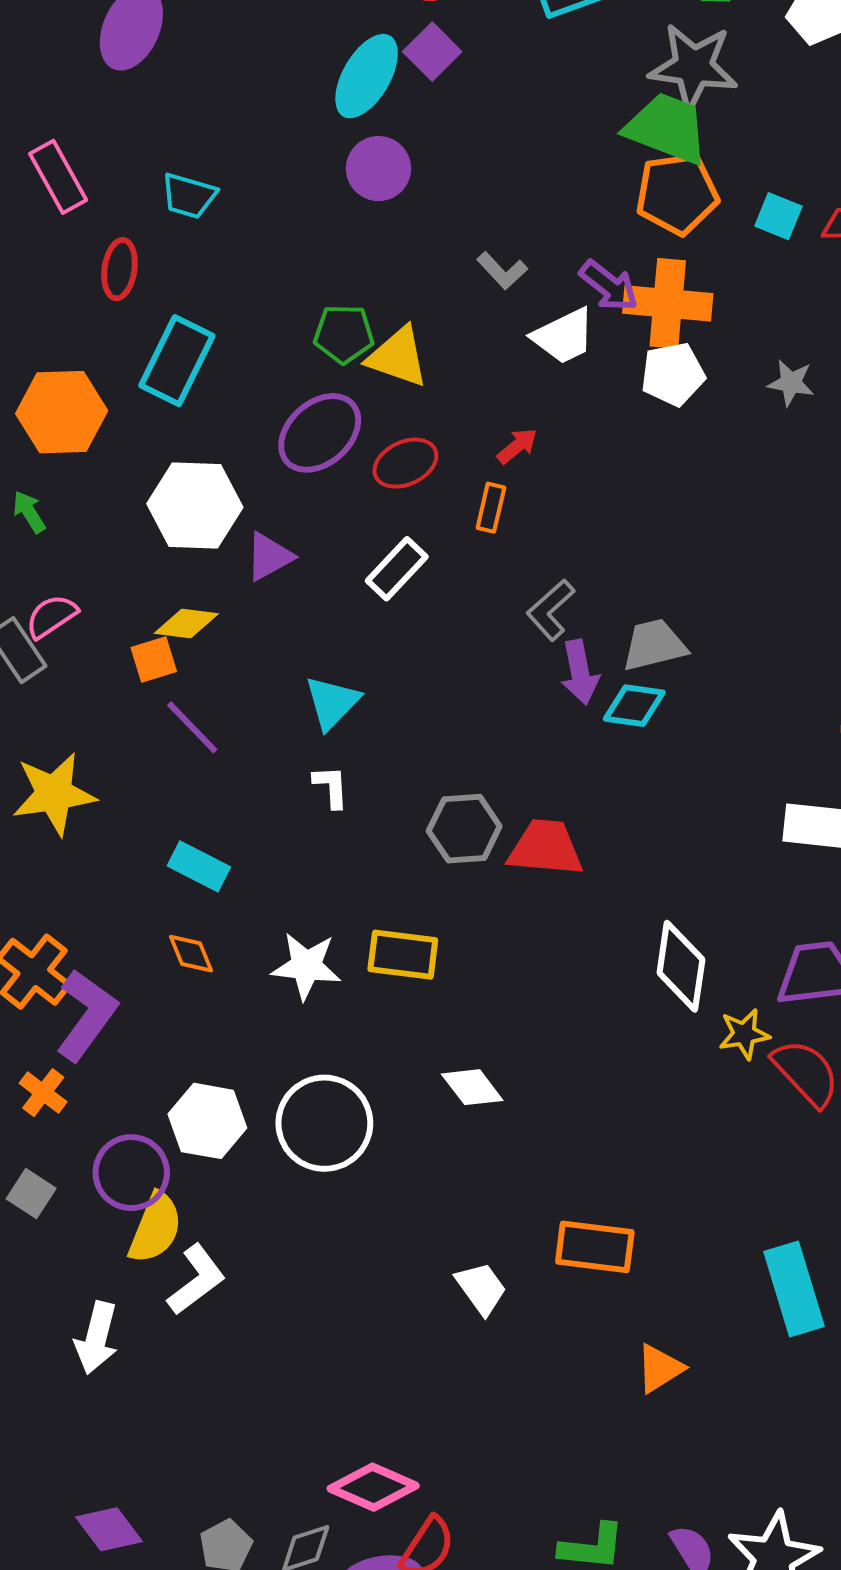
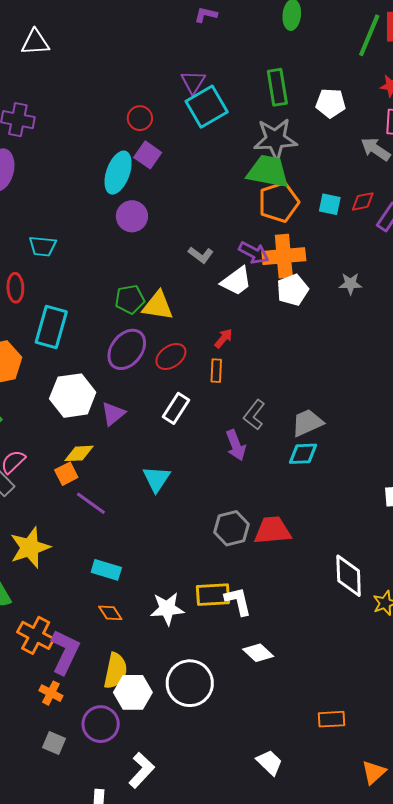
purple arrow: (580, 672) -> (236, 445), moved
white L-shape: (331, 787) -> (238, 601), moved, size x1.4
yellow semicircle: (155, 1228) -> (115, 671), moved
orange rectangle: (595, 1247) -> (332, 719), size x0.7
white trapezoid: (481, 1288) -> (269, 763), moved

